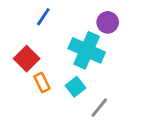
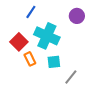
cyan cross: (87, 50) -> (47, 36), moved
cyan square: (75, 87) -> (54, 62), turned 32

